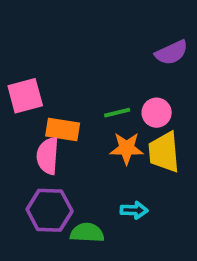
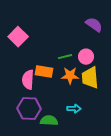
purple semicircle: (172, 53) -> (94, 25), turned -120
pink square: (25, 96) -> (18, 37), moved, turned -30
orange rectangle: (63, 130) -> (44, 72), moved

